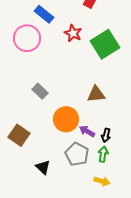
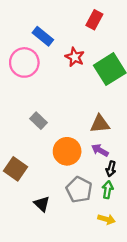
purple arrow: (87, 131) -> (100, 150), moved

